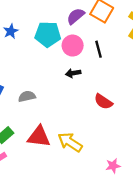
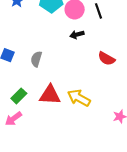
gray semicircle: (27, 96) -> (36, 59), turned -56

